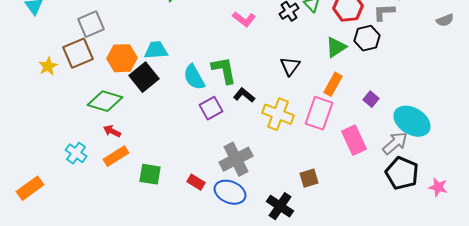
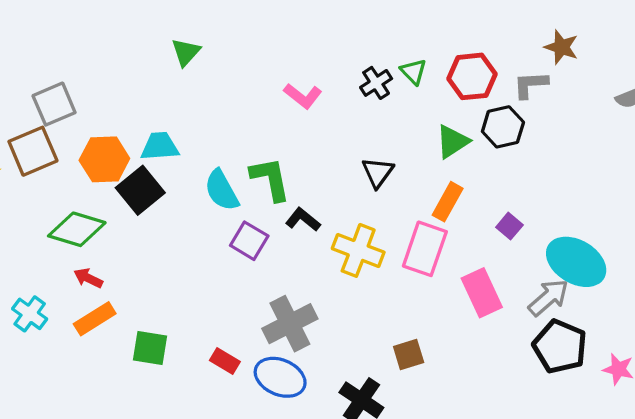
purple square: (211, 108) -> (249, 241), turned -30

